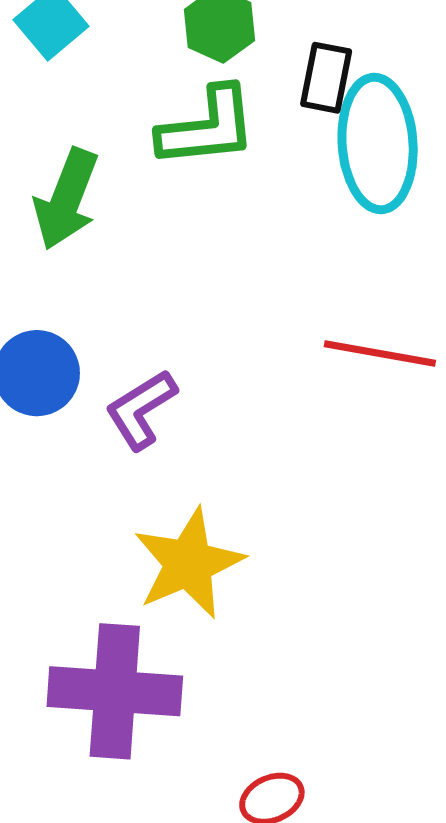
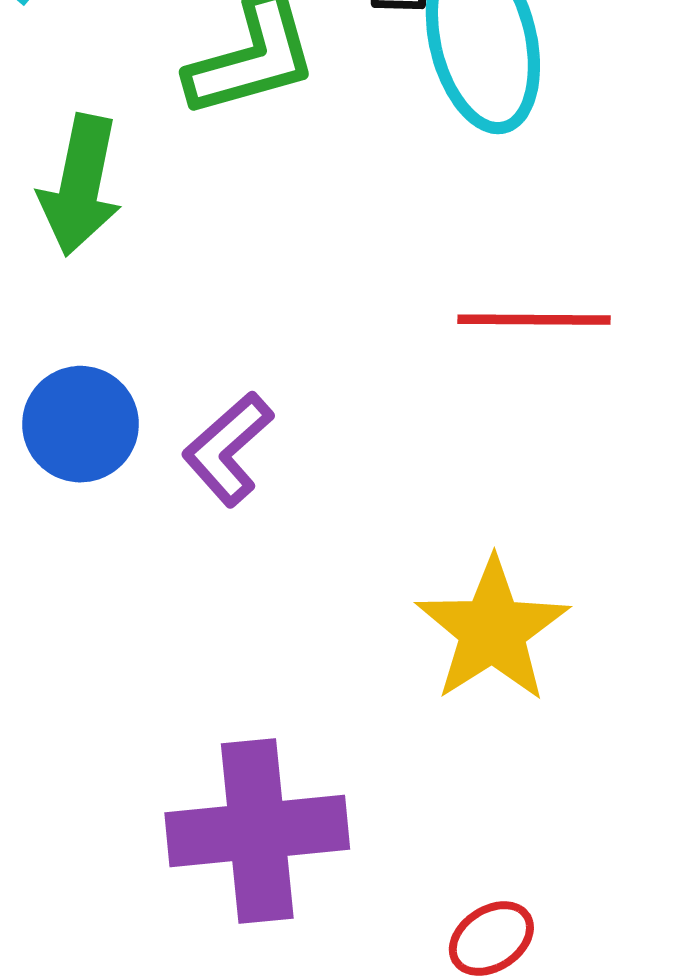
yellow star: (188, 563) -> (492, 630), moved

